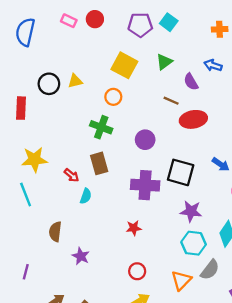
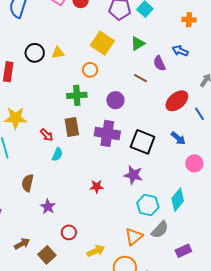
red ellipse: (193, 119) -> (177, 101), moved, turned -35
green cross: (101, 127) -> (77, 95), turned -30
purple circle: (145, 140) -> (115, 100), moved
purple cross: (145, 185) -> (107, 133), moved
purple star: (191, 211) -> (133, 175), moved
red circle: (137, 271) -> (69, 232), moved

